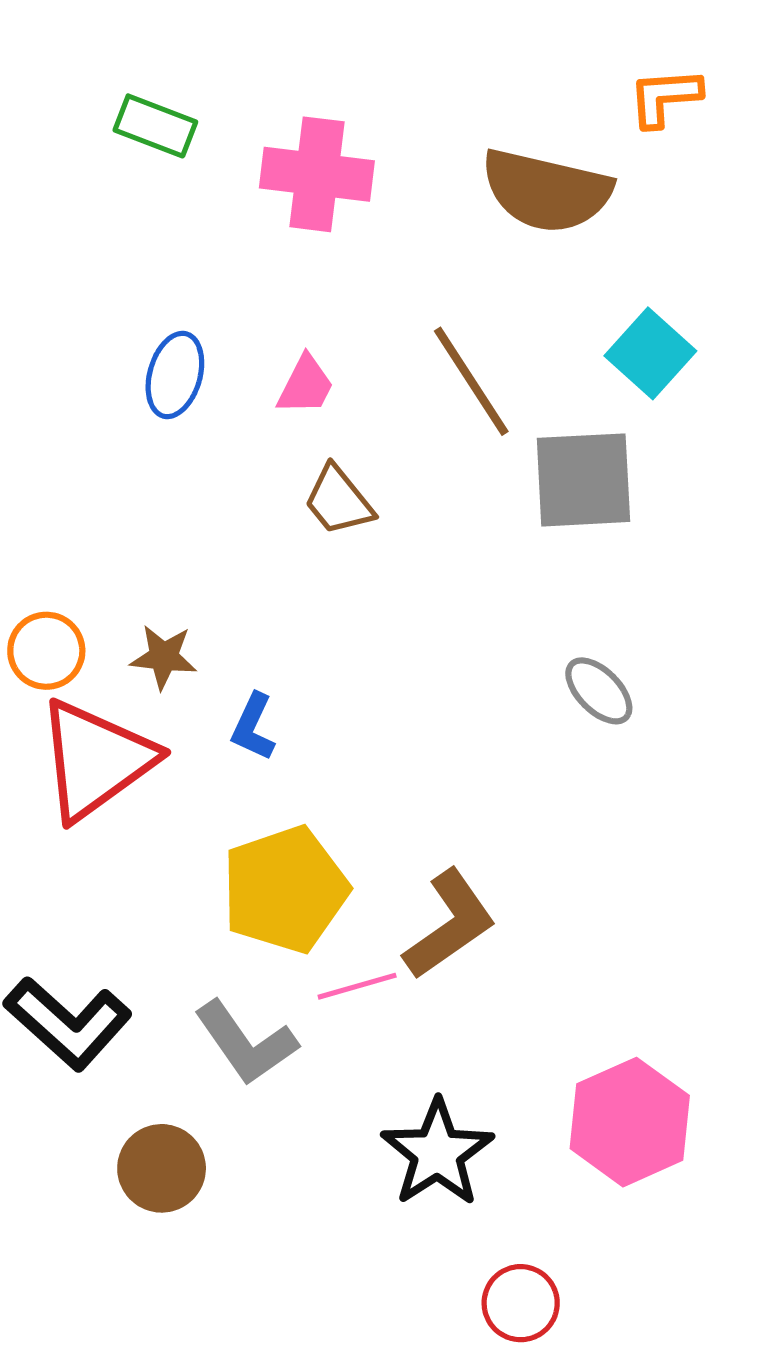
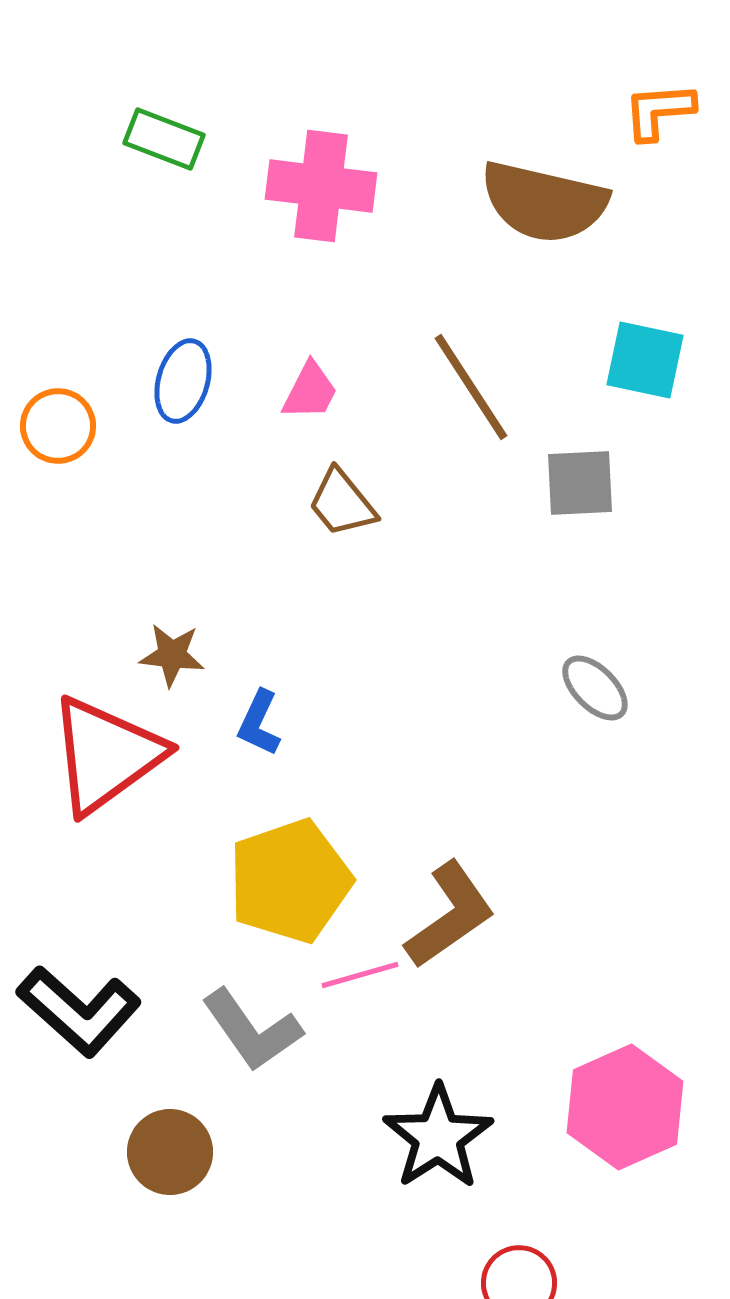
cyan square: (650, 353) -> (645, 360), turned -30
gray square: (583, 480) -> (580, 483), size x0.7
orange circle: (46, 651) -> (58, 426), moved

